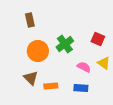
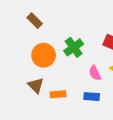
brown rectangle: (30, 20) -> (35, 21), turned -32
pink semicircle: (84, 67) -> (95, 73), turned -144

